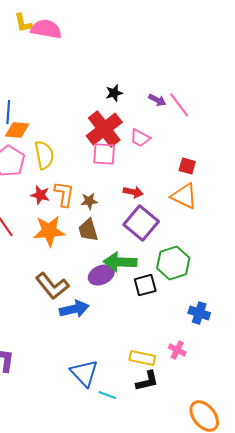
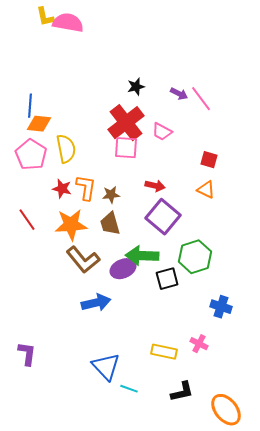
orange triangle: (184, 196) -> (206, 190), size x0.7
brown L-shape: (52, 286) -> (83, 260), moved
black L-shape: (147, 381) -> (182, 392), moved

